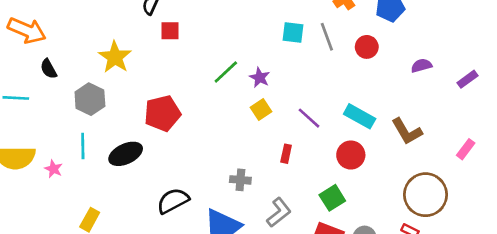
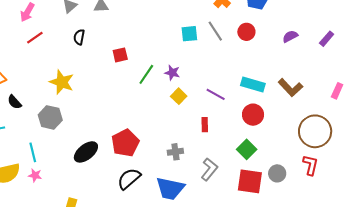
red square: (170, 31) -> (120, 55), moved
red pentagon: (162, 113) -> (125, 143), moved
cyan line: (83, 146) -> (33, 152), moved

